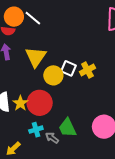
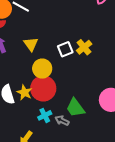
yellow triangle: (36, 57) -> (31, 44), size x0.7
white square: (68, 68) -> (65, 49), turned -35
yellow circle: (53, 75) -> (42, 69), moved

